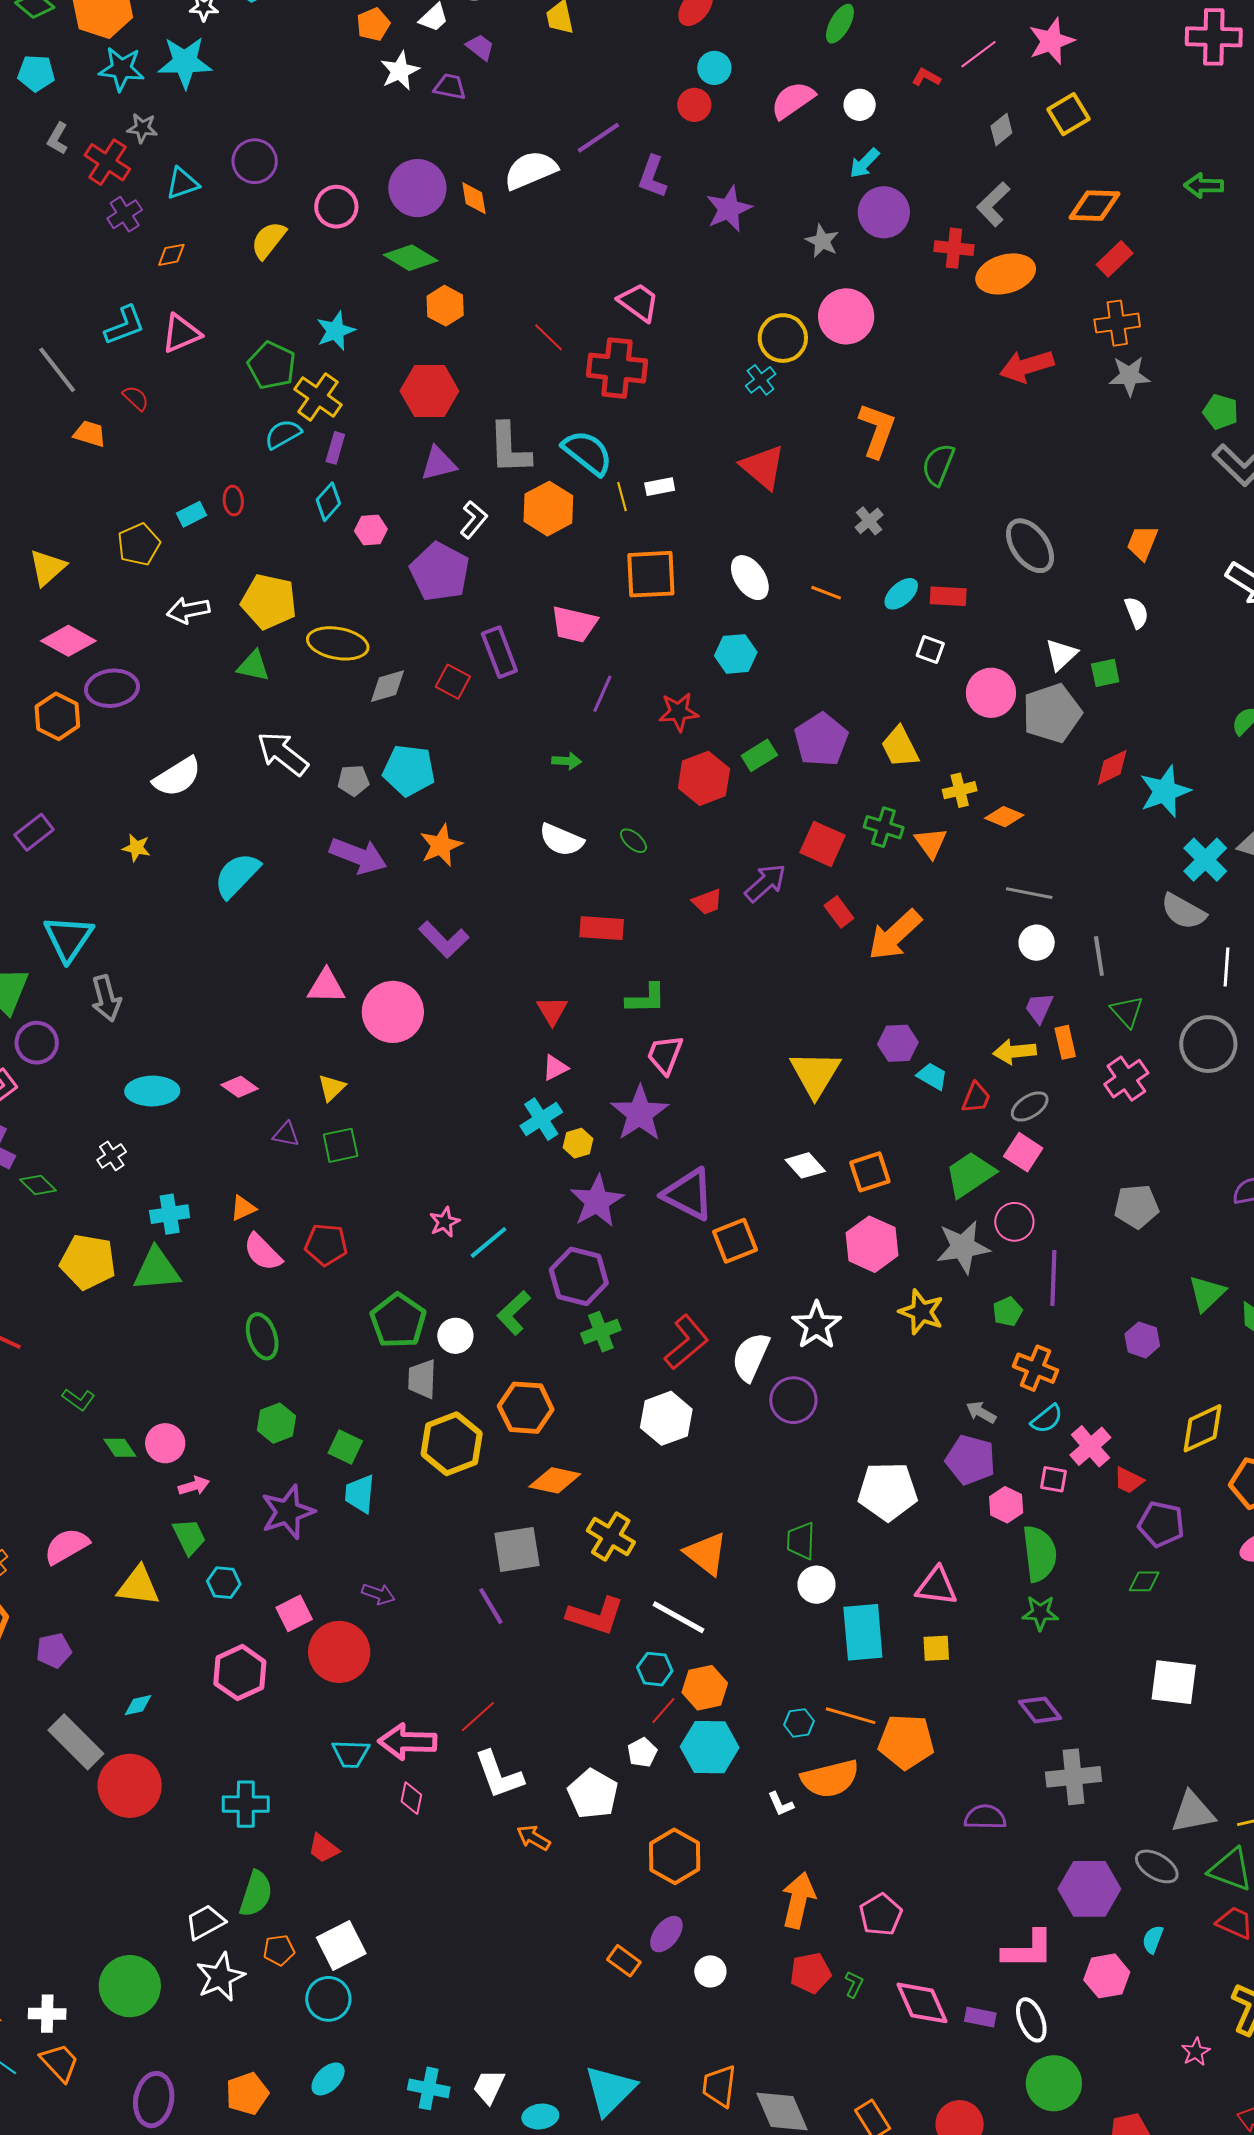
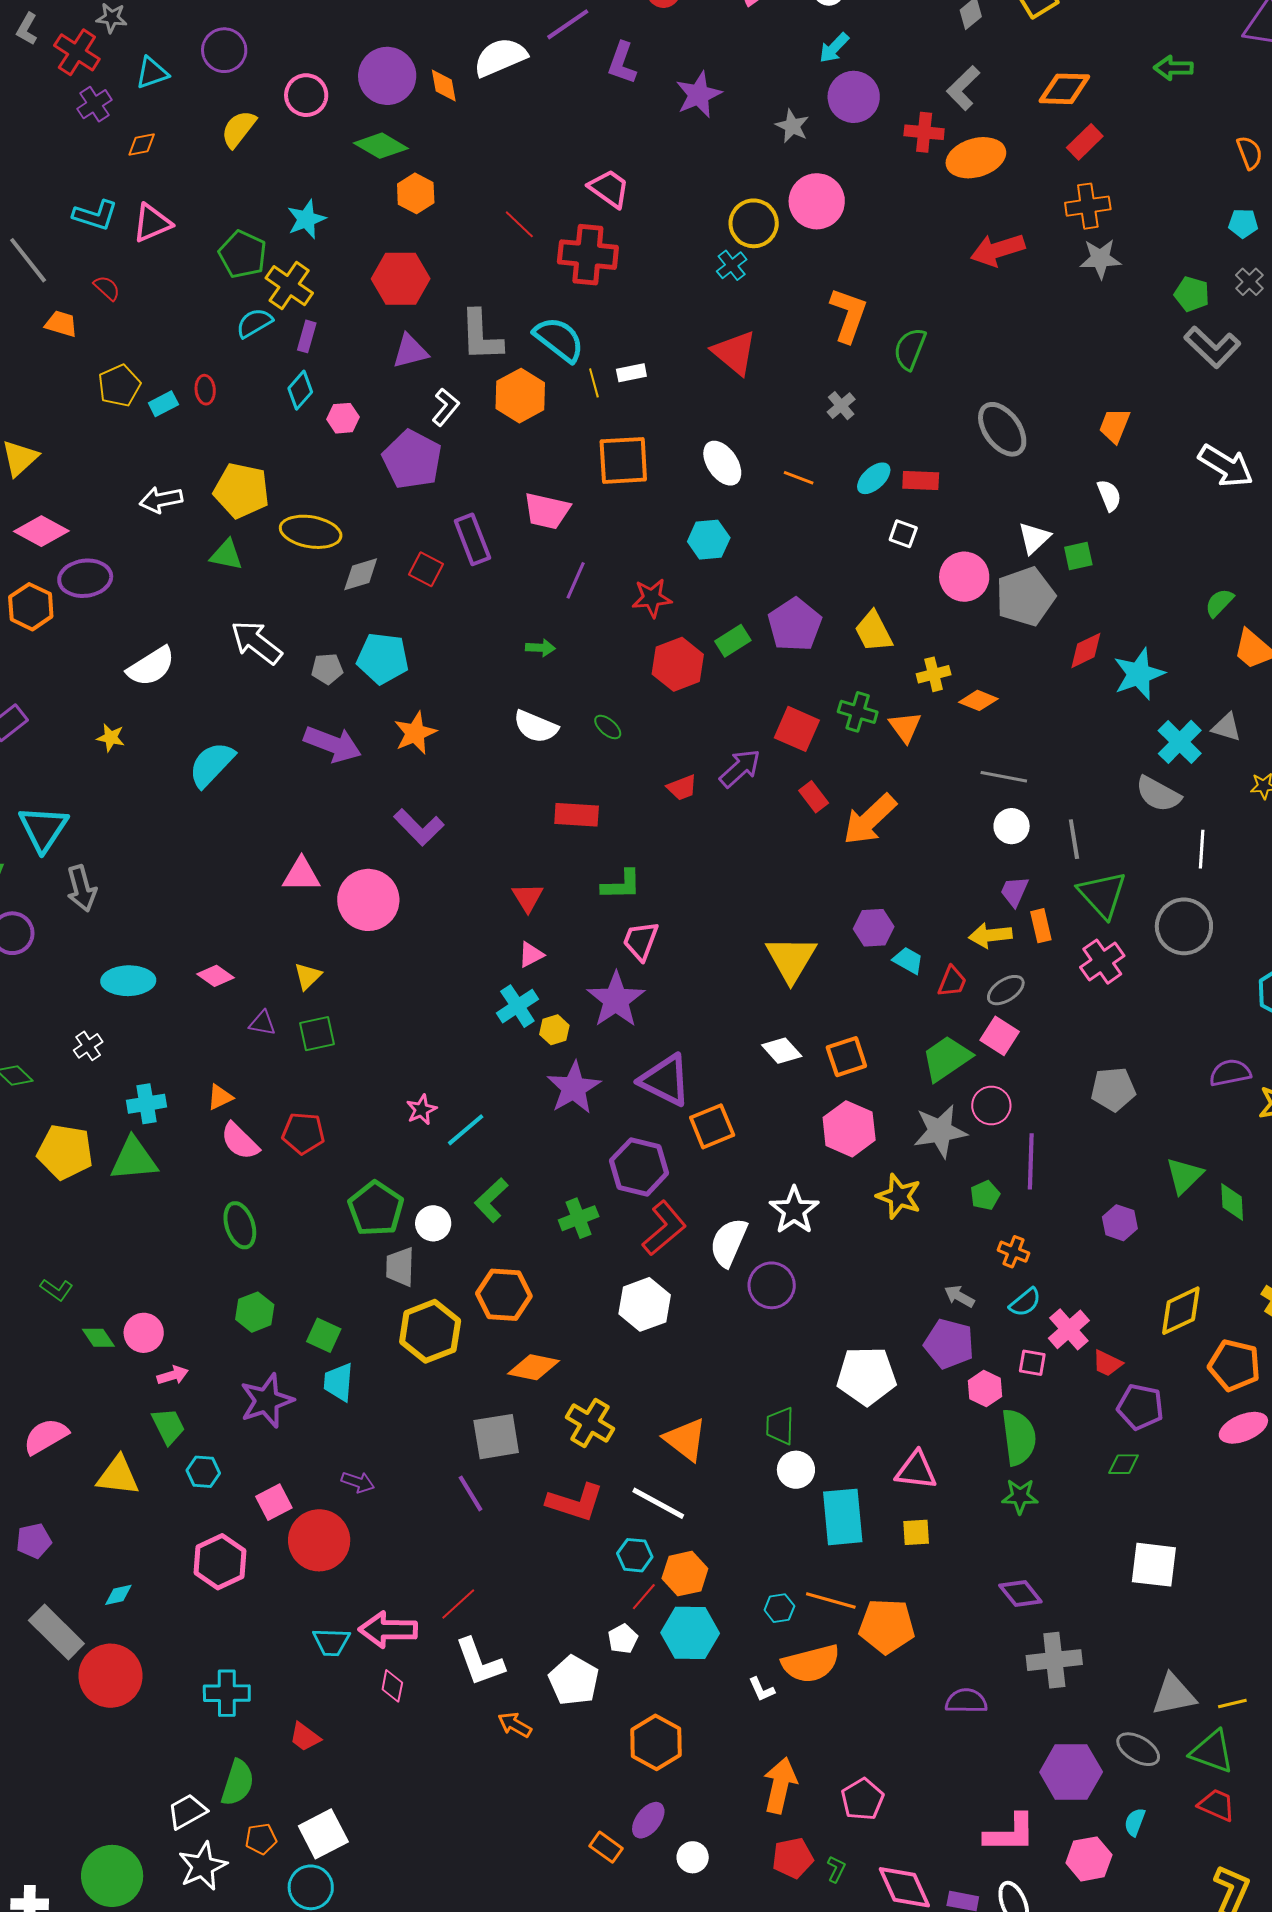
cyan L-shape: (125, 325) -> (95, 215), turned 39
yellow pentagon: (139, 544) -> (119, 386), moved
green triangle: (1127, 1012) -> (1102, 895), size x1.5
purple hexagon: (579, 1276) -> (639, 1167), moved
orange cross: (1036, 1368) -> (1013, 1252), size x0.7

